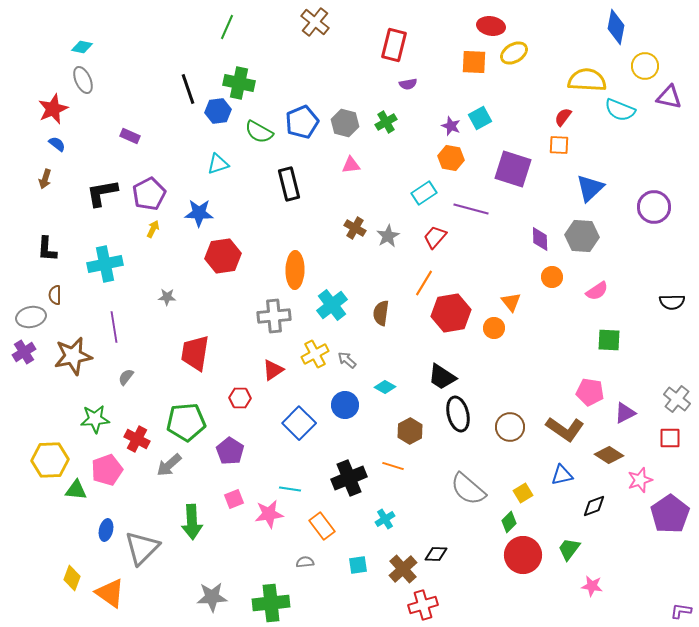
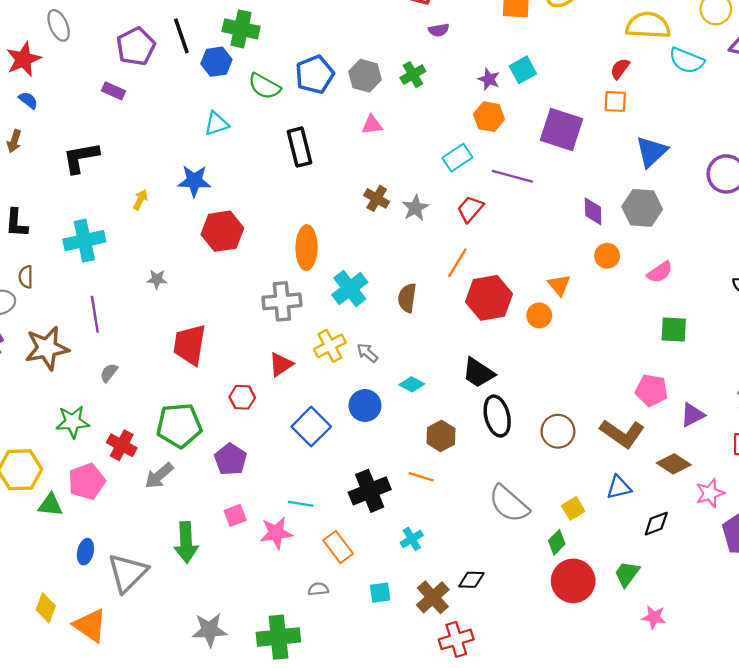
purple pentagon: (149, 194) -> (136, 46), moved

